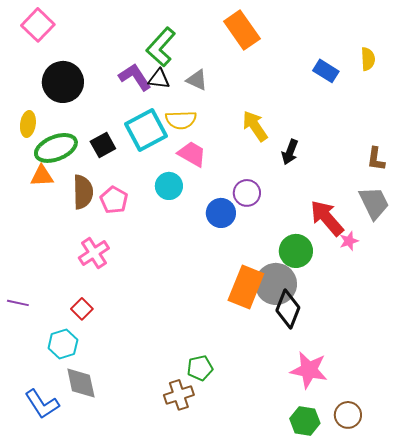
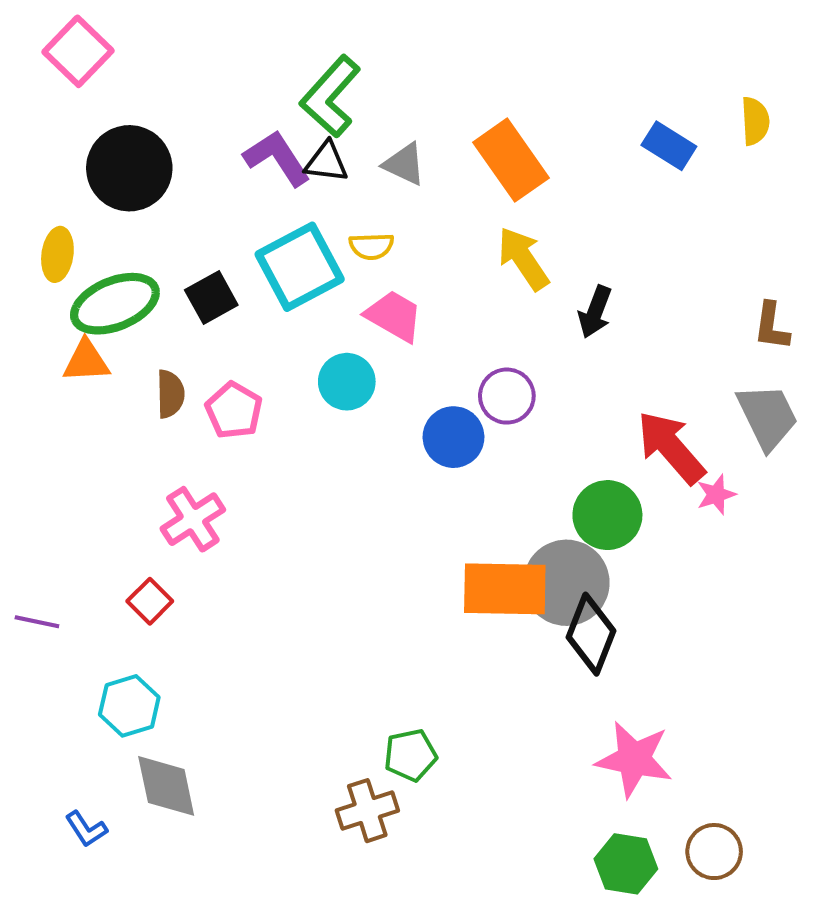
orange rectangle: (242, 30) -> (511, 160), moved
yellow semicircle: (181, 120) -> (371, 246), size x0.7
brown semicircle: (83, 192) -> (170, 394), size x0.7
orange rectangle: (246, 287) -> (505, 589), turned 69
red square: (82, 309) -> (150, 601), moved
blue L-shape: (42, 404) -> (86, 829), size x0.6

